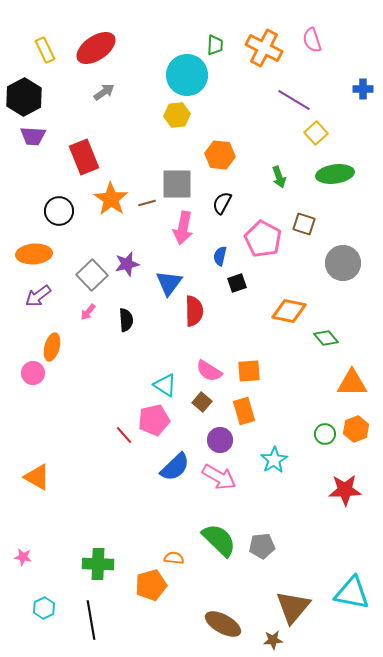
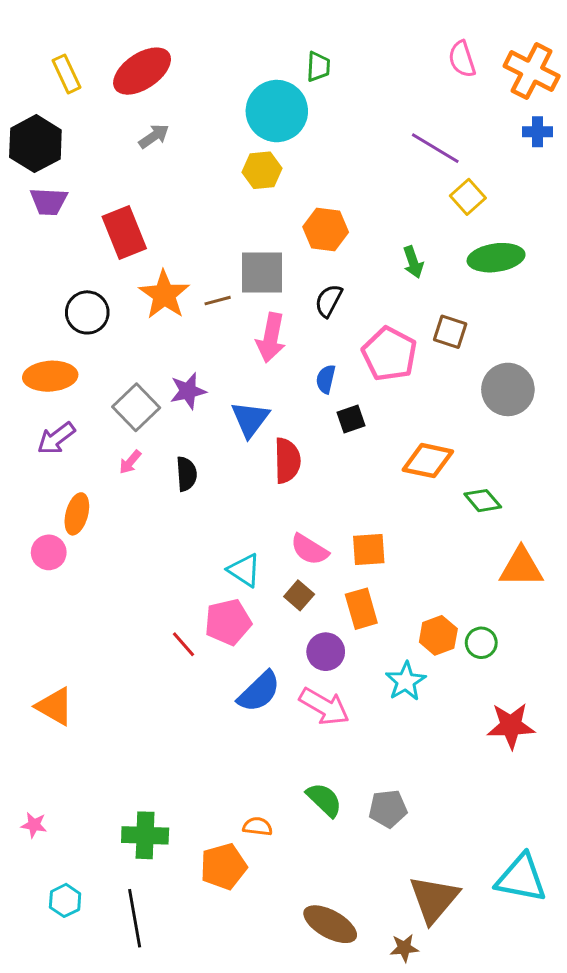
orange cross: (264, 48) -> (532, 71), moved
orange hexagon: (356, 429) -> (438, 635), moved
green semicircle: (219, 540) -> (324, 800), size x0.7

